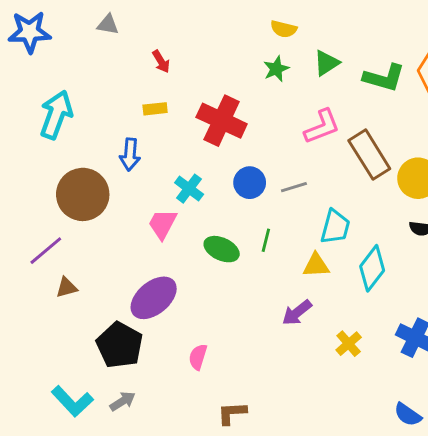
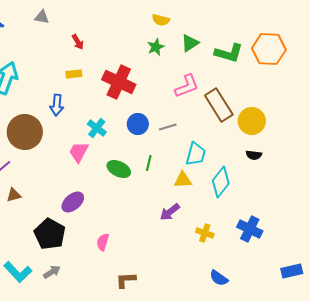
purple ellipse: (154, 298) -> (73, 202), size x0.7
yellow cross: (349, 344) -> (205, 233), turned -30
blue semicircle: (408, 415) -> (219, 278), moved

